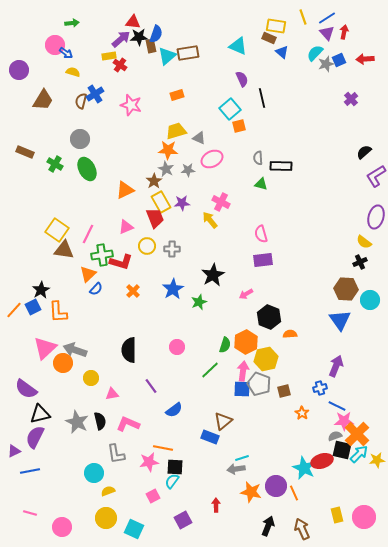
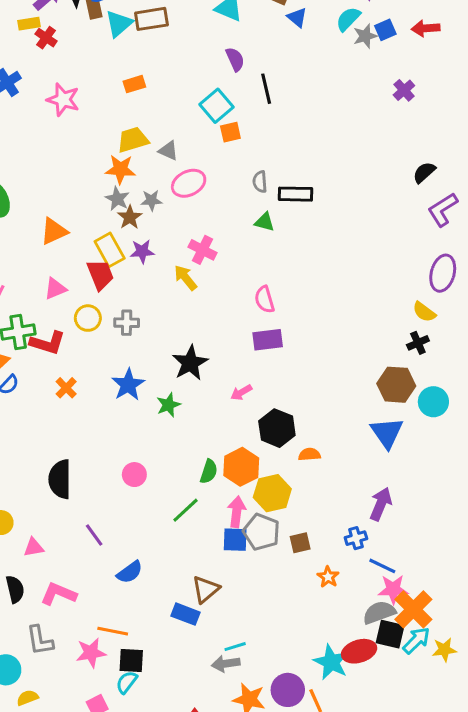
brown star: (154, 181) -> (130, 217), moved
gray semicircle: (335, 436) -> (379, 612), size x1.5

